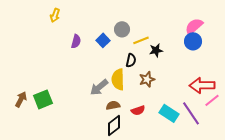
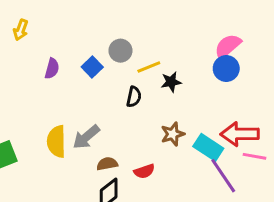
yellow semicircle: (118, 79) -> (56, 141), moved
brown star: (147, 79) -> (173, 134), moved
pink line: (212, 100) -> (254, 156), turned 49
cyan rectangle: (169, 113) -> (208, 147), moved

